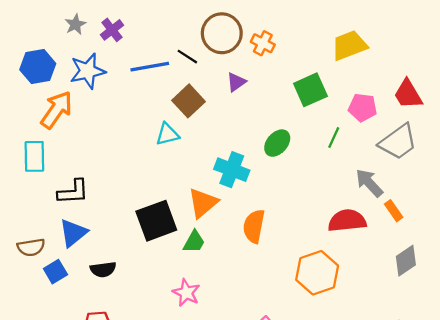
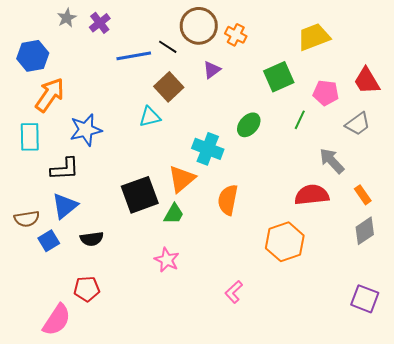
blue star: (88, 71) -> (86, 130), moved
gray trapezoid: (398, 142) -> (358, 124), size x0.7
orange rectangle: (394, 211) -> (363, 195), moved

